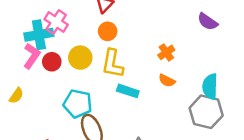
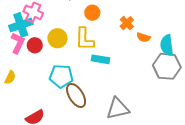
orange circle: (108, 31) -> (92, 13), moved
orange semicircle: (167, 81) -> (144, 37), moved

